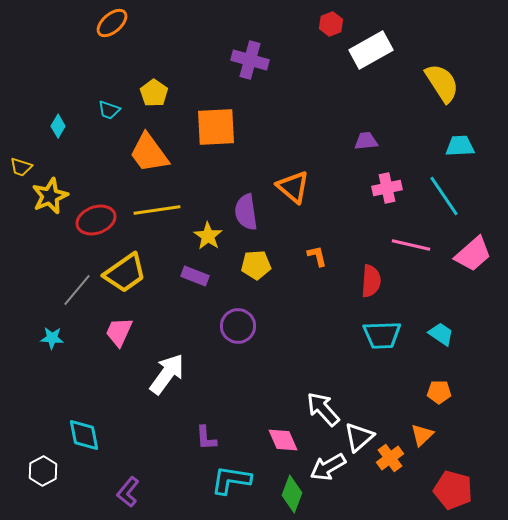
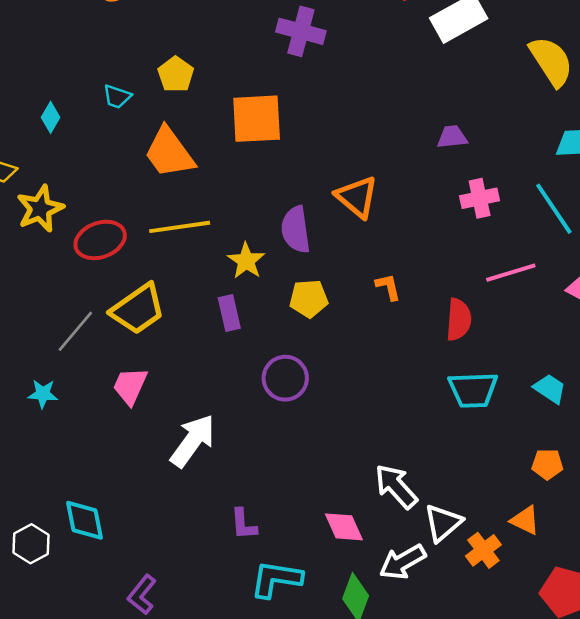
pink line: (411, 245) -> (511, 273), turned -30
purple rectangle: (195, 276) -> (229, 313), turned 56
orange triangle: (422, 435) -> (525, 520), turned -50
white hexagon: (43, 471) -> (31, 544), moved

